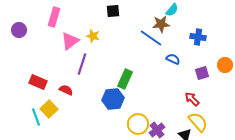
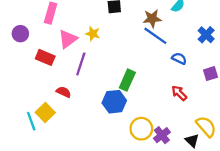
brown star: (161, 24) -> (152, 19), moved
purple circle: (19, 30) -> (20, 34), moved
blue cross: (198, 37) -> (206, 35), turned 35
red rectangle: (38, 82) -> (45, 57), moved
red arrow: (192, 99) -> (179, 93), moved

